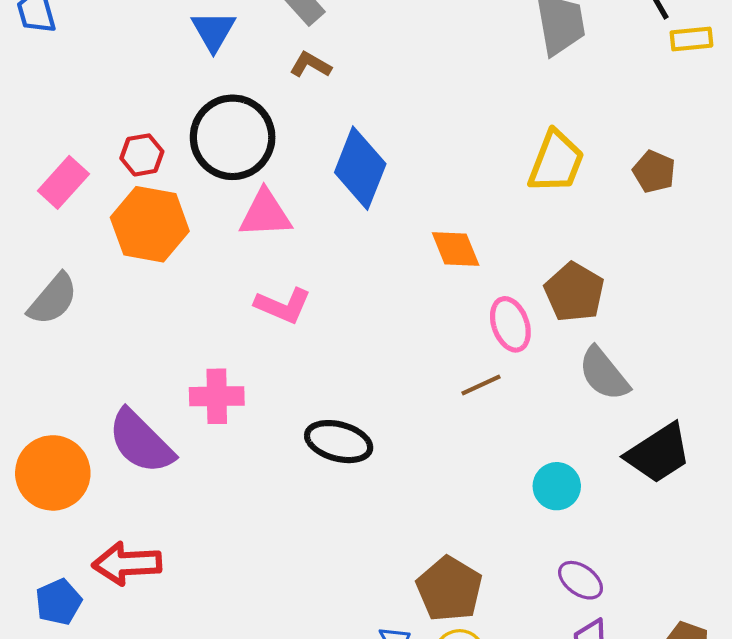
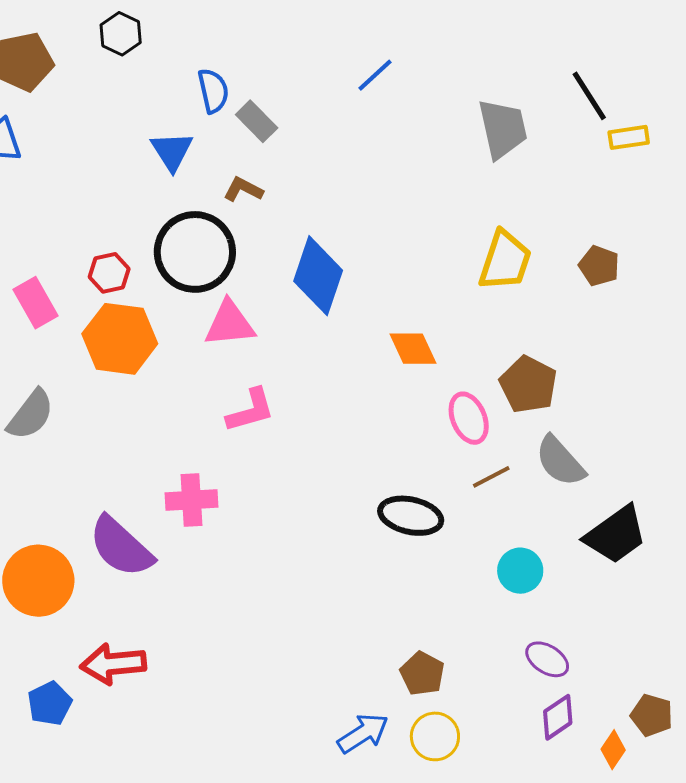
brown L-shape: (311, 65) -> (243, 189), moved
pink rectangle: (63, 182) -> (35, 303), turned -69
pink L-shape: (283, 306) -> (251, 410), turned -36
brown line: (481, 385) -> (491, 477), moved
black ellipse: (339, 442) -> (411, 516), moved
brown pentagon: (449, 589) -> (422, 674), size x0.7

